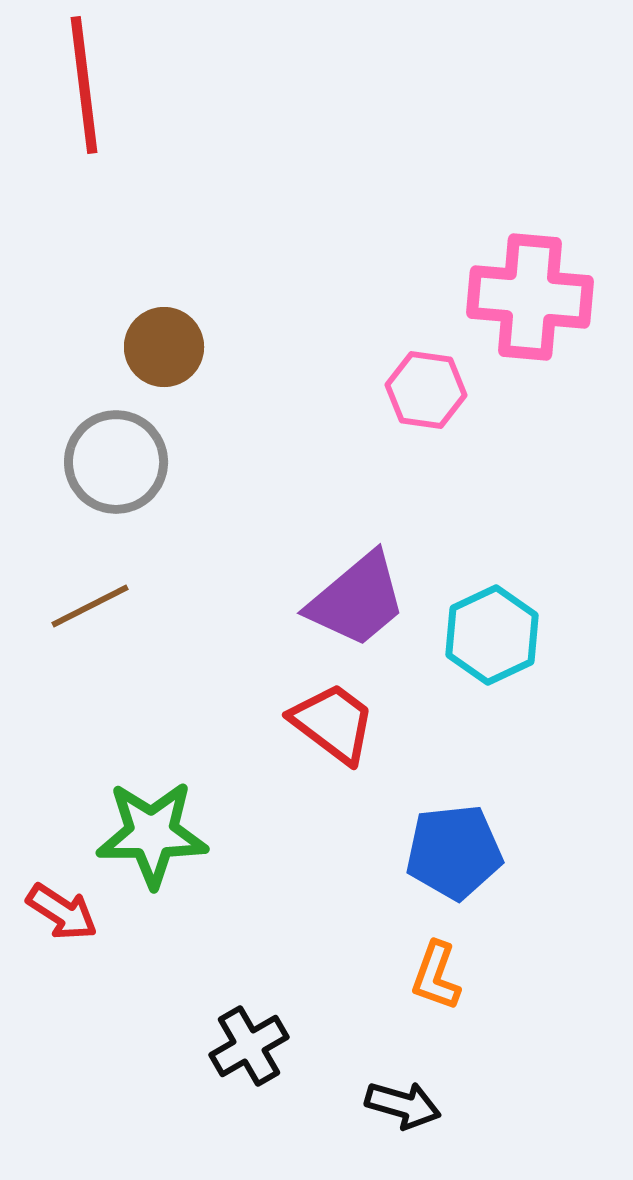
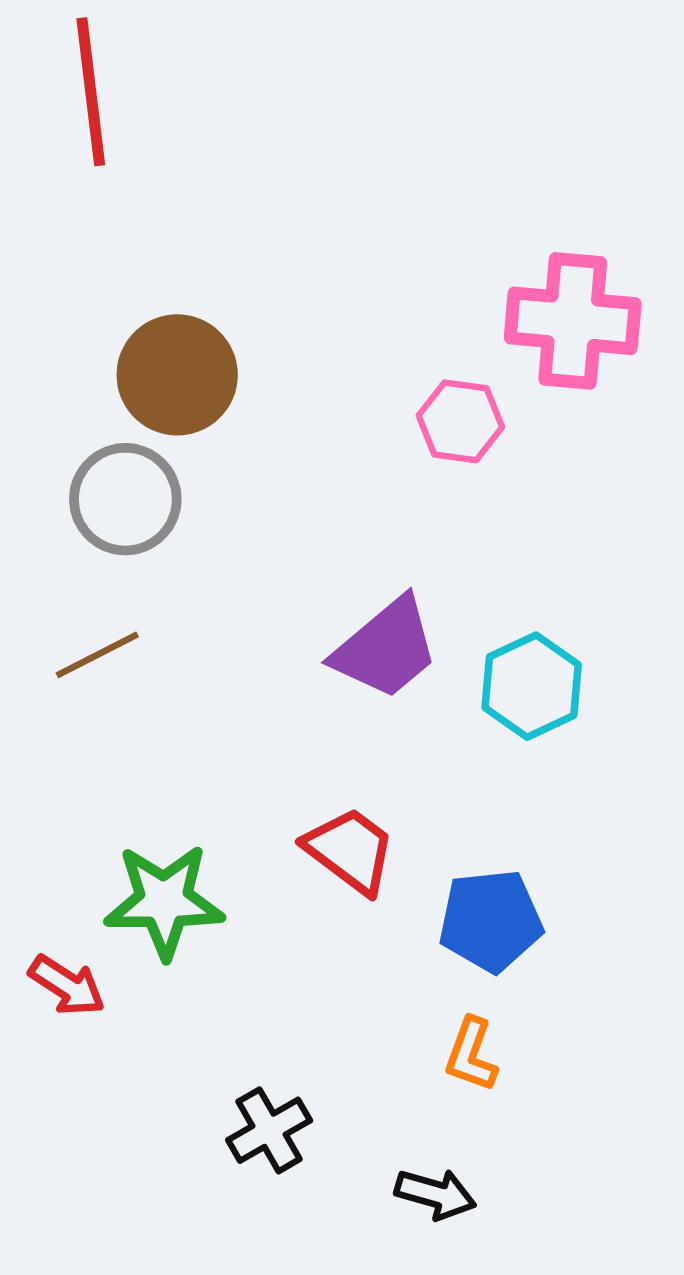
brown circle: (164, 347) -> (177, 375), size x1.4
red trapezoid: (333, 723) -> (350, 850), moved

